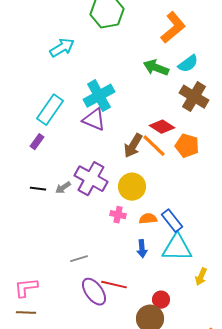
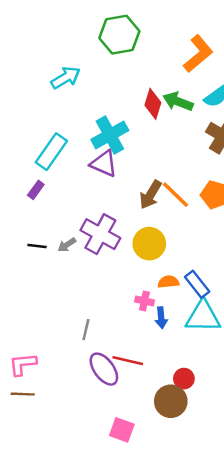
red diamond: (162, 127) -> (153, 104), moved, turned 75
pink cross: (118, 215) -> (144, 301), moved
gray line: (79, 259) -> (86, 330), turned -60

